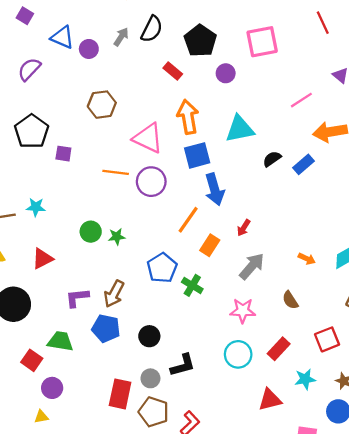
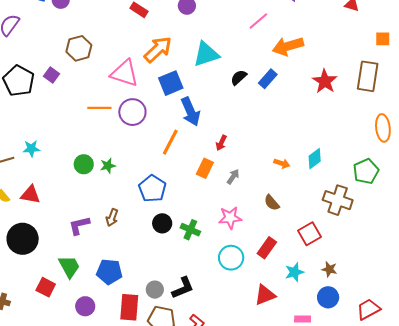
orange arrow: (188, 117) -> (158, 49), turned 64
purple square: (63, 154) -> (52, 75), moved, turned 35
orange rectangle: (210, 245) -> (205, 168), moved
red triangle: (42, 259) -> (30, 195), moved, turned 45
gray arrow: (252, 266) -> (233, 177), size x0.6
green cross: (192, 285) -> (190, 230), moved
brown arrow: (114, 294) -> (112, 218), size x0.7
blue pentagon: (106, 328) -> (109, 272), moved
black circle: (149, 336) -> (162, 223), moved
green trapezoid: (60, 341) -> (69, 267), turned 60
black L-shape: (183, 365) -> (183, 288), moved
purple circle: (52, 388) -> (85, 306), moved

